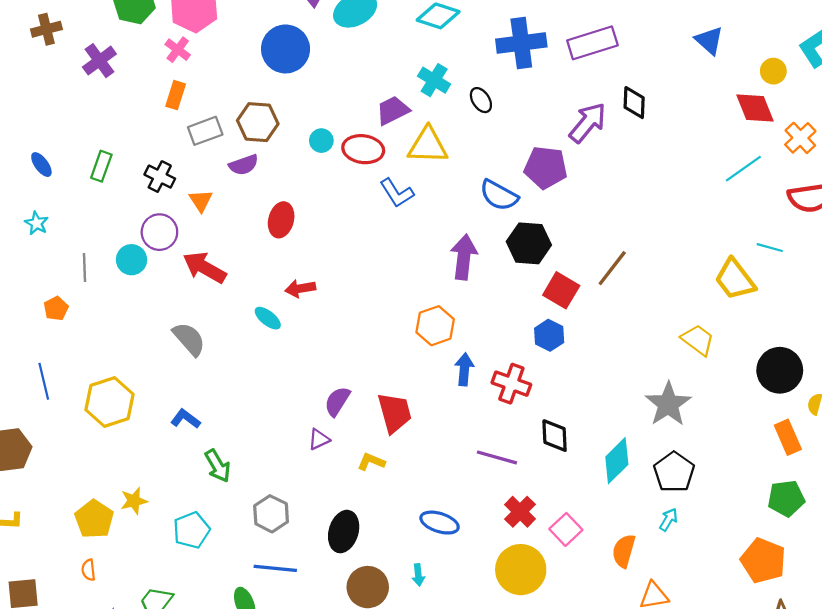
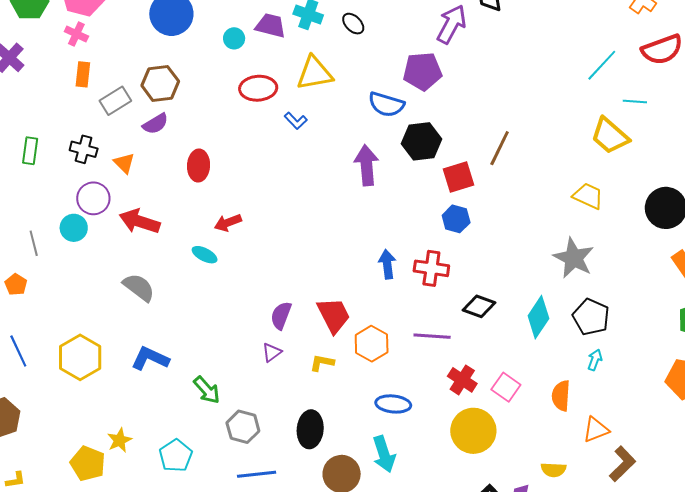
purple trapezoid: (393, 110) -> (271, 26), moved, turned 52
cyan circle: (321, 141) -> (234, 38), moved
cyan line: (743, 169) -> (602, 65), moved
blue L-shape: (397, 193) -> (296, 121), size x0.7
red square: (561, 290) -> (459, 177), turned -36
orange hexagon: (435, 326) -> (372, 344), moved
blue L-shape: (185, 419) -> (150, 358), size x1.4
black diamond: (555, 436) -> (479, 306), turned -56
green arrow: (218, 466) -> (207, 390), moved
cyan arrow: (418, 575) -> (384, 454), size x1.8

